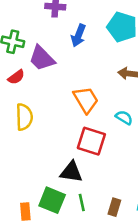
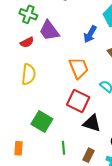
blue arrow: (78, 35) -> (90, 34), moved
black triangle: (71, 172) -> (92, 123), moved
green square: (52, 200) -> (42, 122), moved

